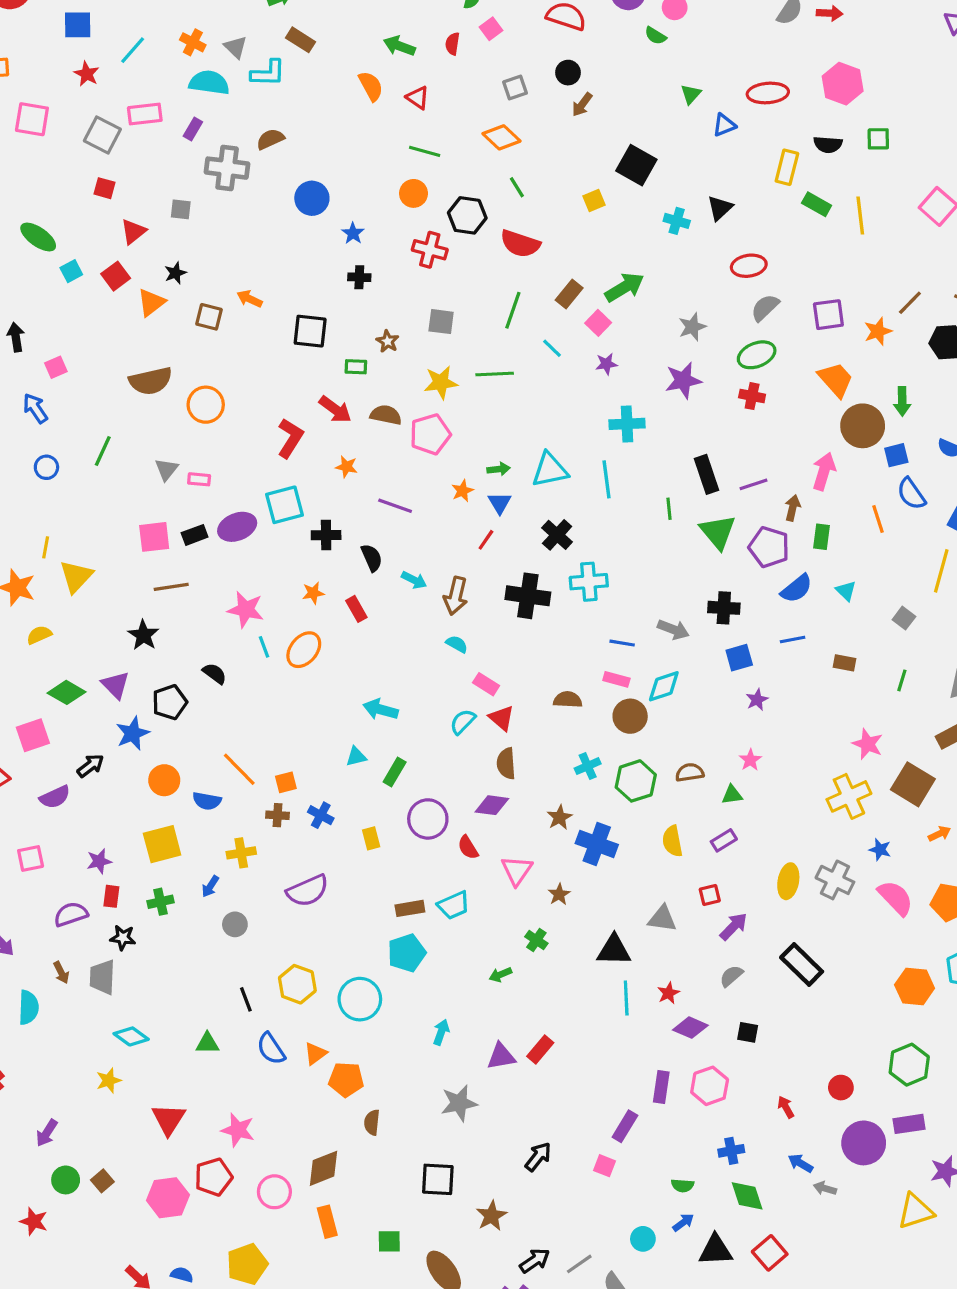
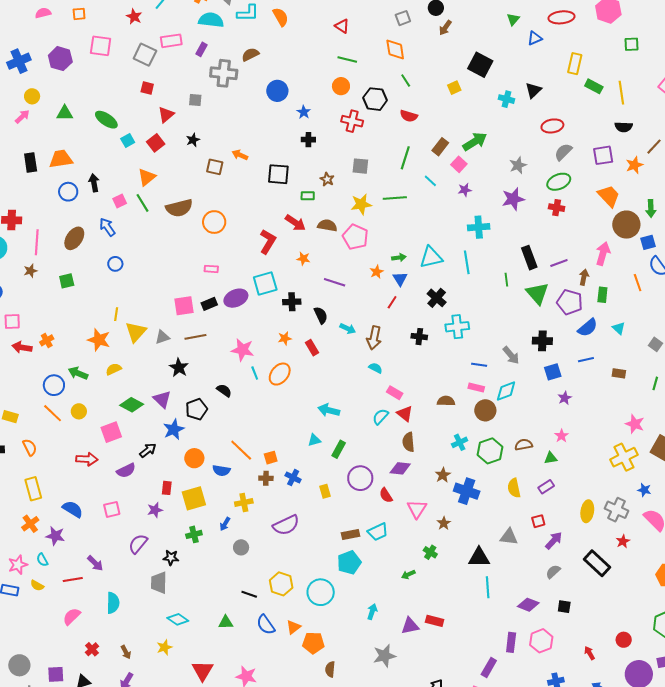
orange semicircle: (371, 86) -> (281, 17), moved
orange diamond: (501, 137) -> (395, 50), turned 40
black semicircle: (828, 145) -> (624, 127), moved
red semicircle: (520, 244) -> (409, 116), size x0.7
orange triangle: (151, 302) -> (147, 177), moved
pink pentagon: (430, 434) -> (355, 237), turned -30
green line: (103, 451) -> (143, 203), moved, turned -54
gray triangle: (167, 469) -> (162, 337), moved, turned 35
black cross: (528, 596) -> (419, 337), size x0.6
gray arrow: (673, 630) -> (511, 355), turned 30
red rectangle: (111, 896) -> (167, 488), moved
purple semicircle: (71, 914) -> (138, 544), turned -30
brown arrow: (61, 973) -> (126, 652), moved
red star: (668, 993) -> (623, 541), moved
black line: (246, 999) -> (249, 594), turned -49
red rectangle: (540, 1050) -> (435, 621), turned 66

